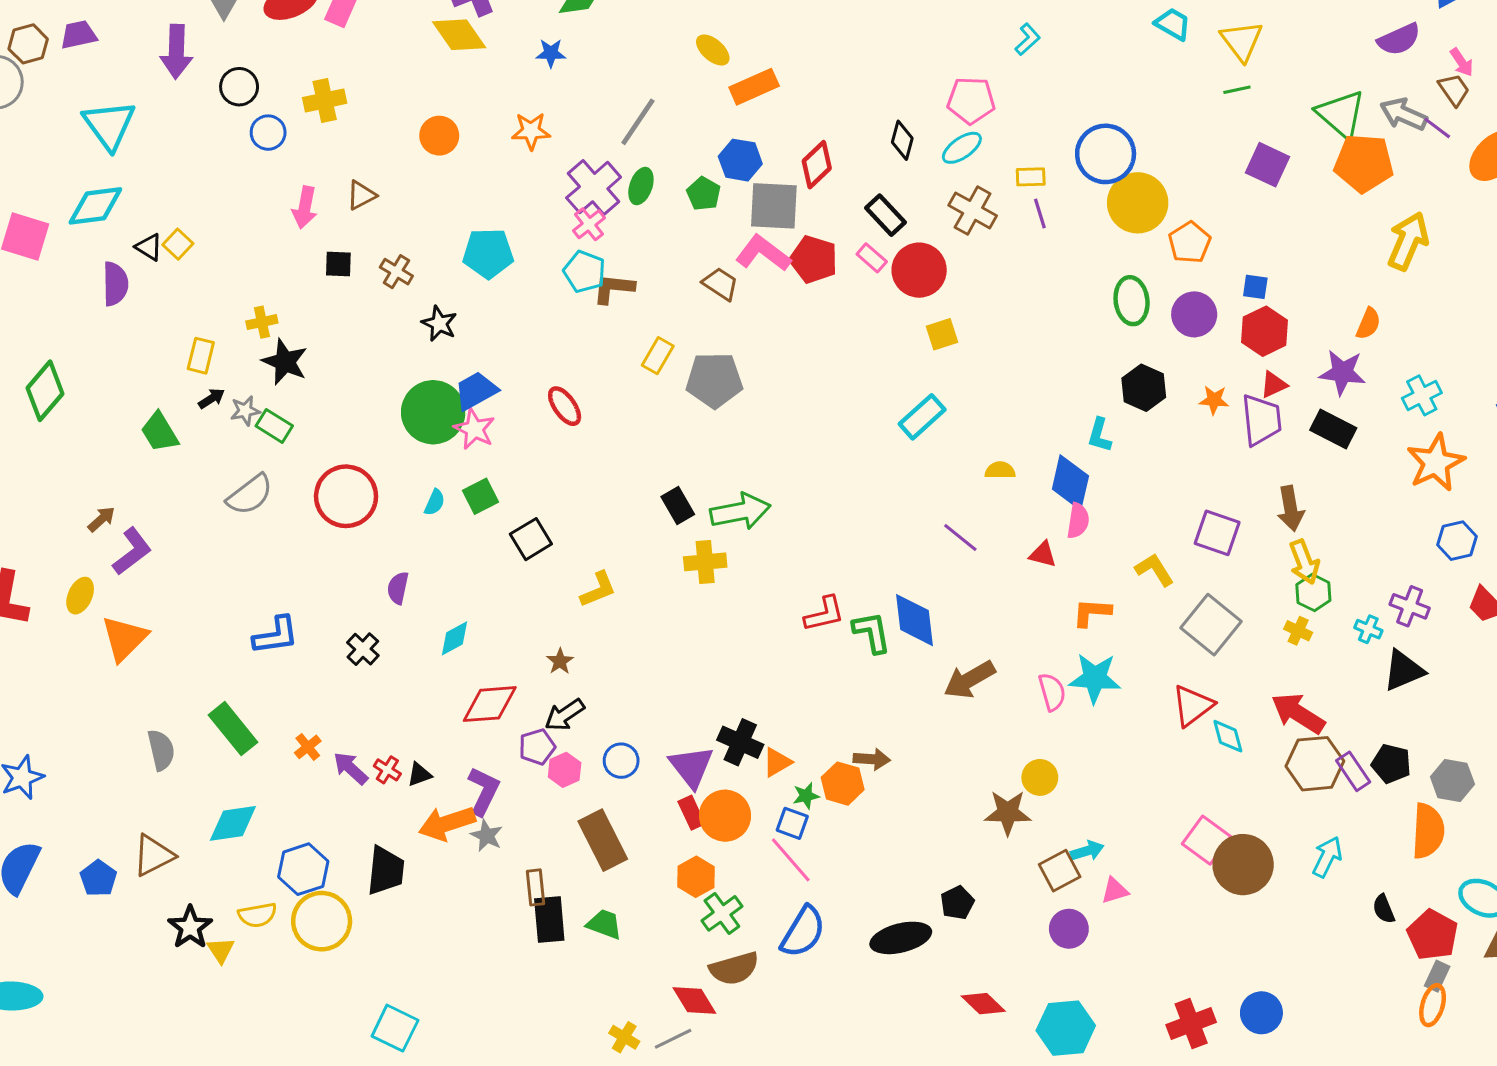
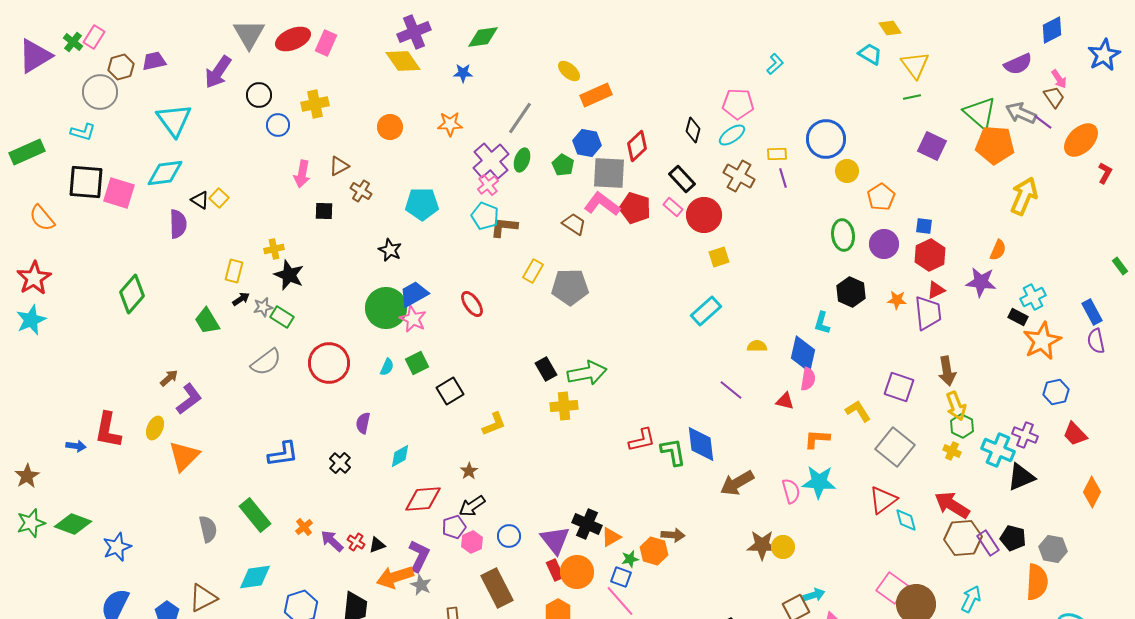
purple arrow: (176, 52) -> (218, 72), turned 32
yellow circle: (1138, 203) -> (847, 171), size x0.6
brown cross: (396, 272) -> (361, 191), moved
black rectangle: (1333, 429) -> (1018, 317), moved, size x0.7
cyan cross: (1368, 629) -> (998, 450), size x1.8
brown star: (1008, 813) -> (762, 545), moved

